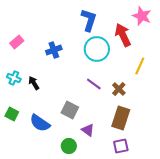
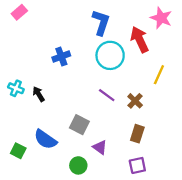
pink rectangle: (17, 42) -> (19, 12), moved
green square: (12, 114) -> (18, 151), moved
brown rectangle: (121, 118) -> (137, 134), size x0.7

